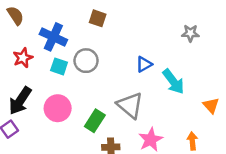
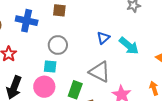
blue cross: (53, 37) -> (27, 21), moved
cyan square: (59, 66) -> (50, 66), moved

